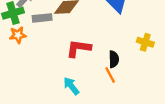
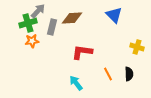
gray rectangle: (42, 18) -> (52, 27), turned -70
black semicircle: (114, 59) -> (129, 74), moved

